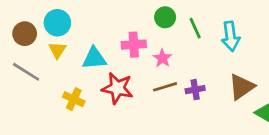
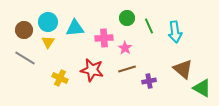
cyan triangle: (94, 58) -> (75, 28), moved
brown triangle: (241, 87) -> (183, 69), turned -45
purple cross: (195, 90) -> (149, 81), moved

